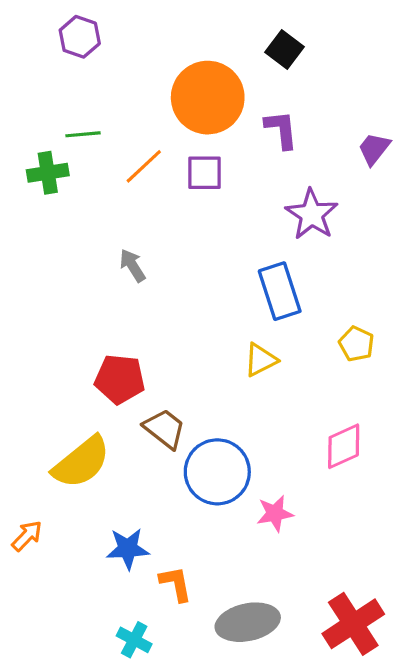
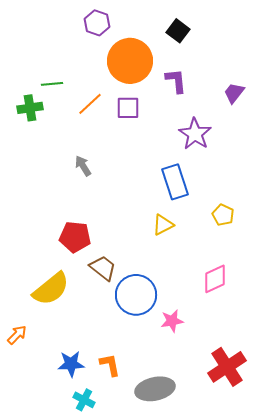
purple hexagon: (80, 37) -> (97, 23), moved
blue star: (128, 549) -> (71, 364), moved
red cross: (353, 624) -> (227, 367), moved

